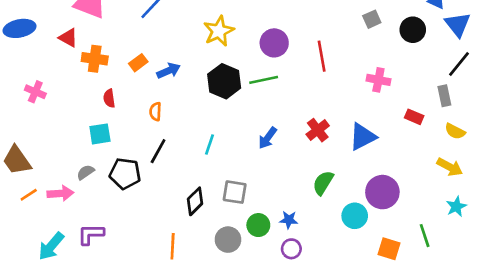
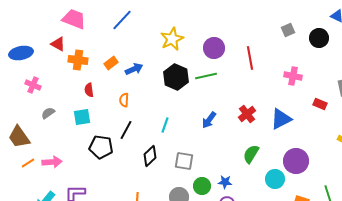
blue ellipse: (19, 28) -> (21, 53), moved
gray semicircle: (85, 172) -> (48, 113), moved
black diamond: (195, 201) -> (150, 156), moved

